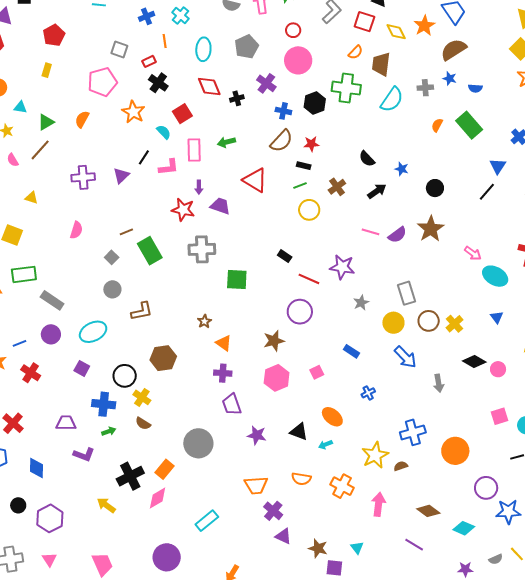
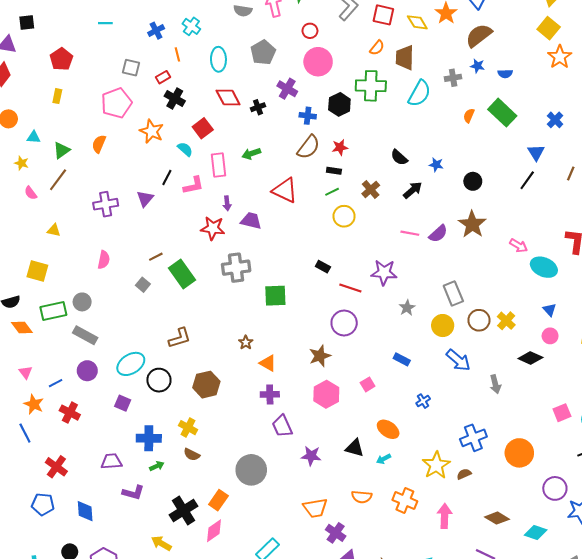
gray circle: (112, 289) -> (82, 302), moved
pink circle: (498, 369) -> (550, 336), moved
black circle: (125, 376) -> (159, 380), moved

